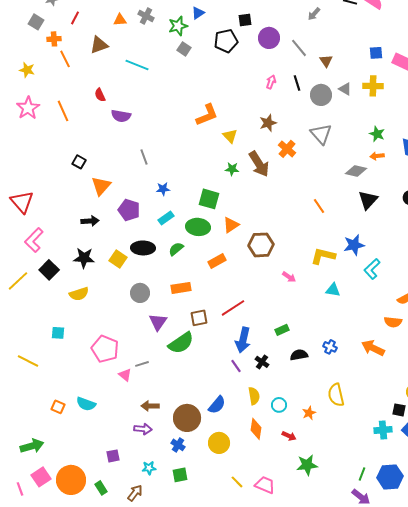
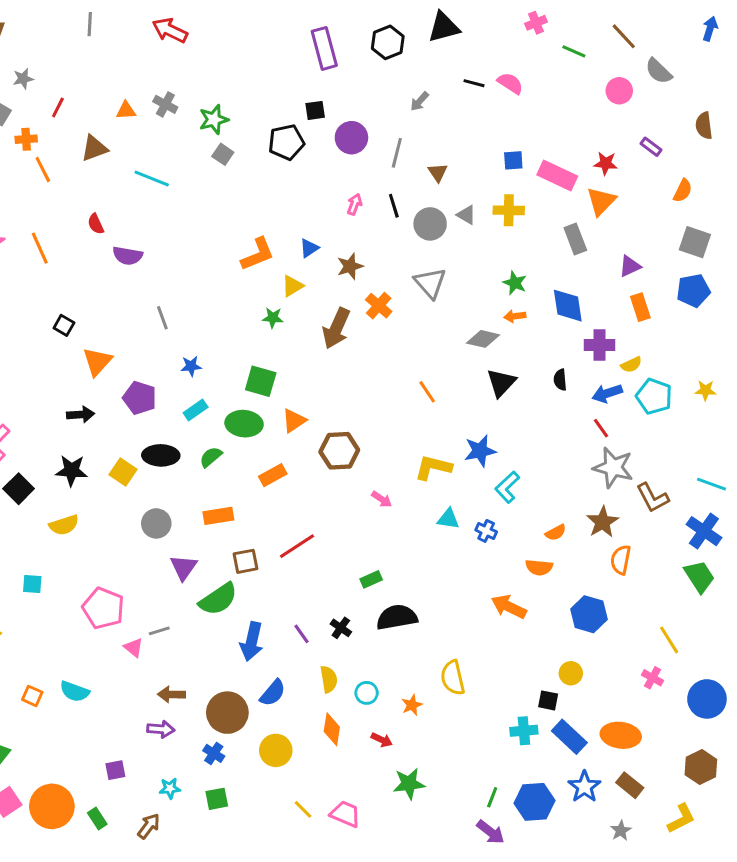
blue triangle: (198, 13) -> (309, 248), moved
gray line: (299, 48) -> (397, 153), turned 54
yellow triangle: (230, 136) -> (292, 286), turned 42
brown arrow: (259, 164) -> (336, 328), turned 56
green star: (232, 169) -> (273, 318), moved
blue arrow: (243, 340) -> (252, 641), moved
blue cross: (330, 347) -> (486, 531), moved
black semicircle: (299, 355) -> (397, 617), size x1.5

